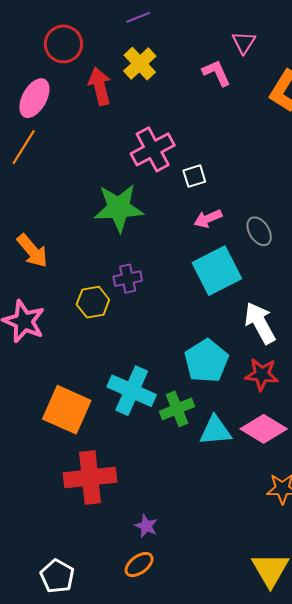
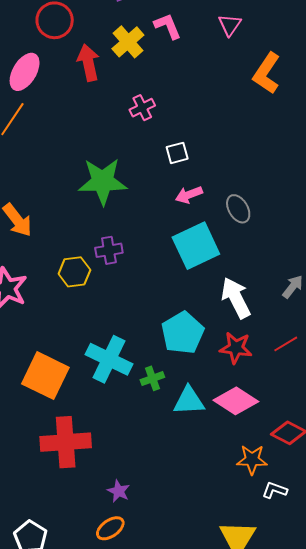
pink L-shape: (217, 73) -> (168, 26), moved
pink cross: (153, 149) -> (142, 108), moved, size x0.6
green cross: (177, 409) -> (152, 378), size x0.7

